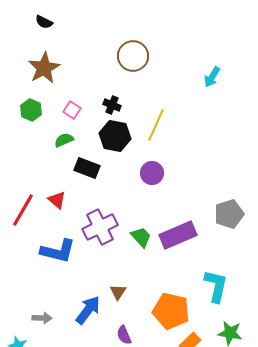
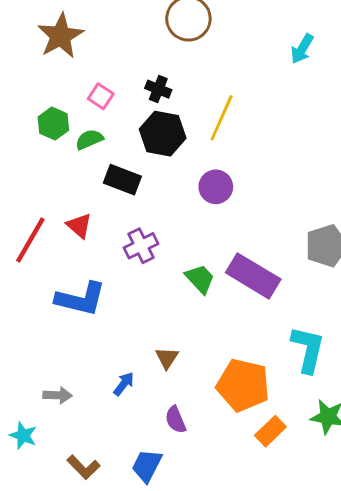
green hexagon: (31, 110) -> (53, 124), moved
purple cross: (100, 227) -> (141, 246), moved, size x0.7
purple rectangle: (178, 235) -> (253, 276), turned 54
blue arrow: (88, 310) -> (124, 384), size x0.6

